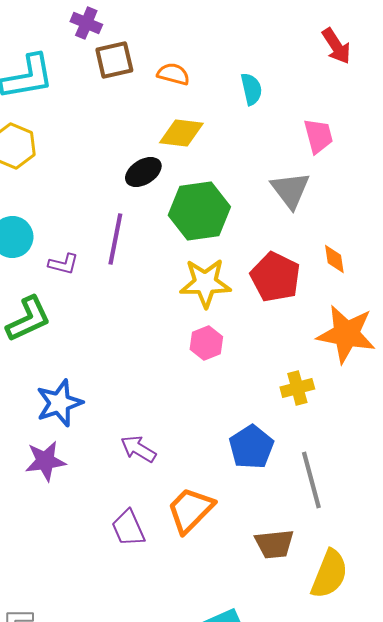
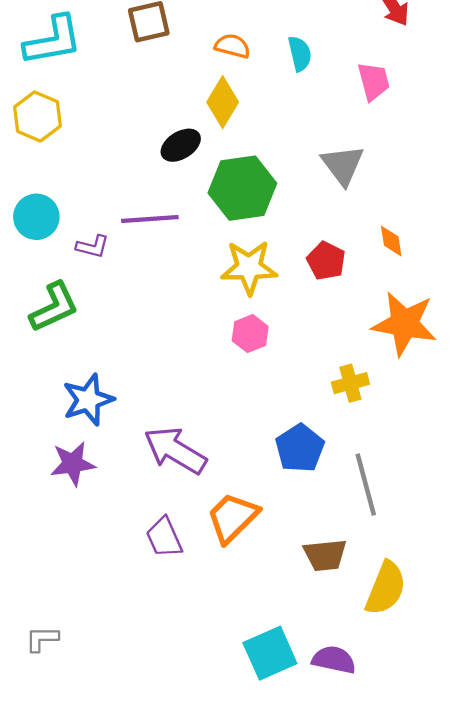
orange semicircle: (173, 74) -> (232, 46), moved
yellow diamond: (181, 133) -> (223, 102), turned -66
pink trapezoid: (318, 136) -> (374, 81), moved
purple line: (115, 239) -> (150, 219), turned 75
red pentagon: (275, 277) -> (326, 261), size x0.7
purple arrow: (138, 449) -> (175, 450), size x1.6

